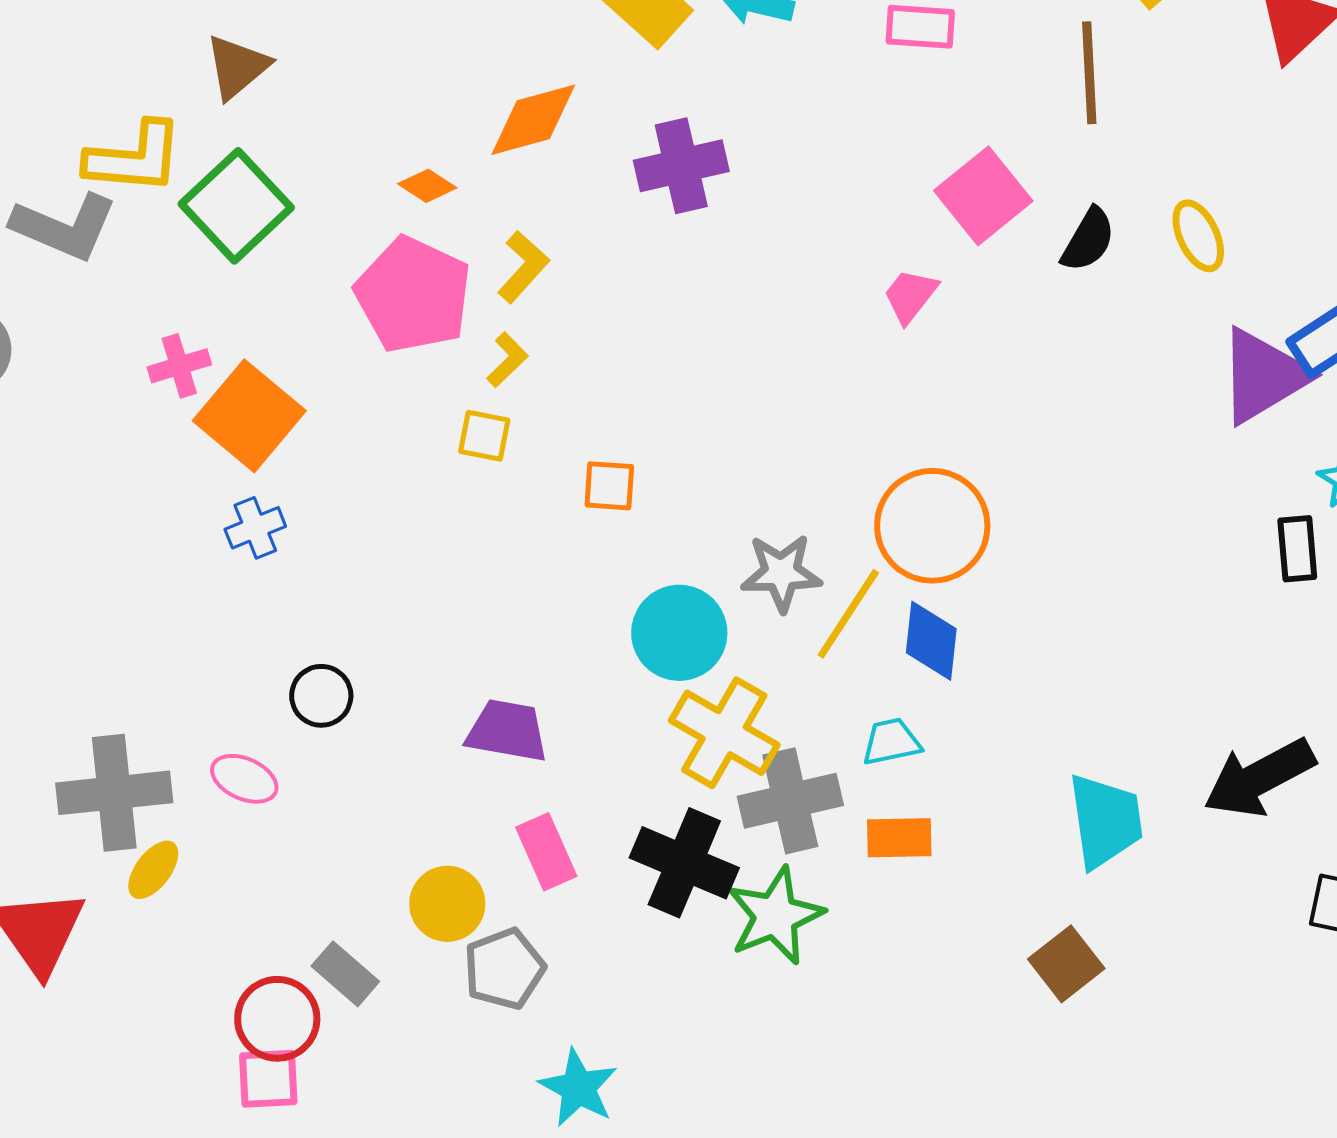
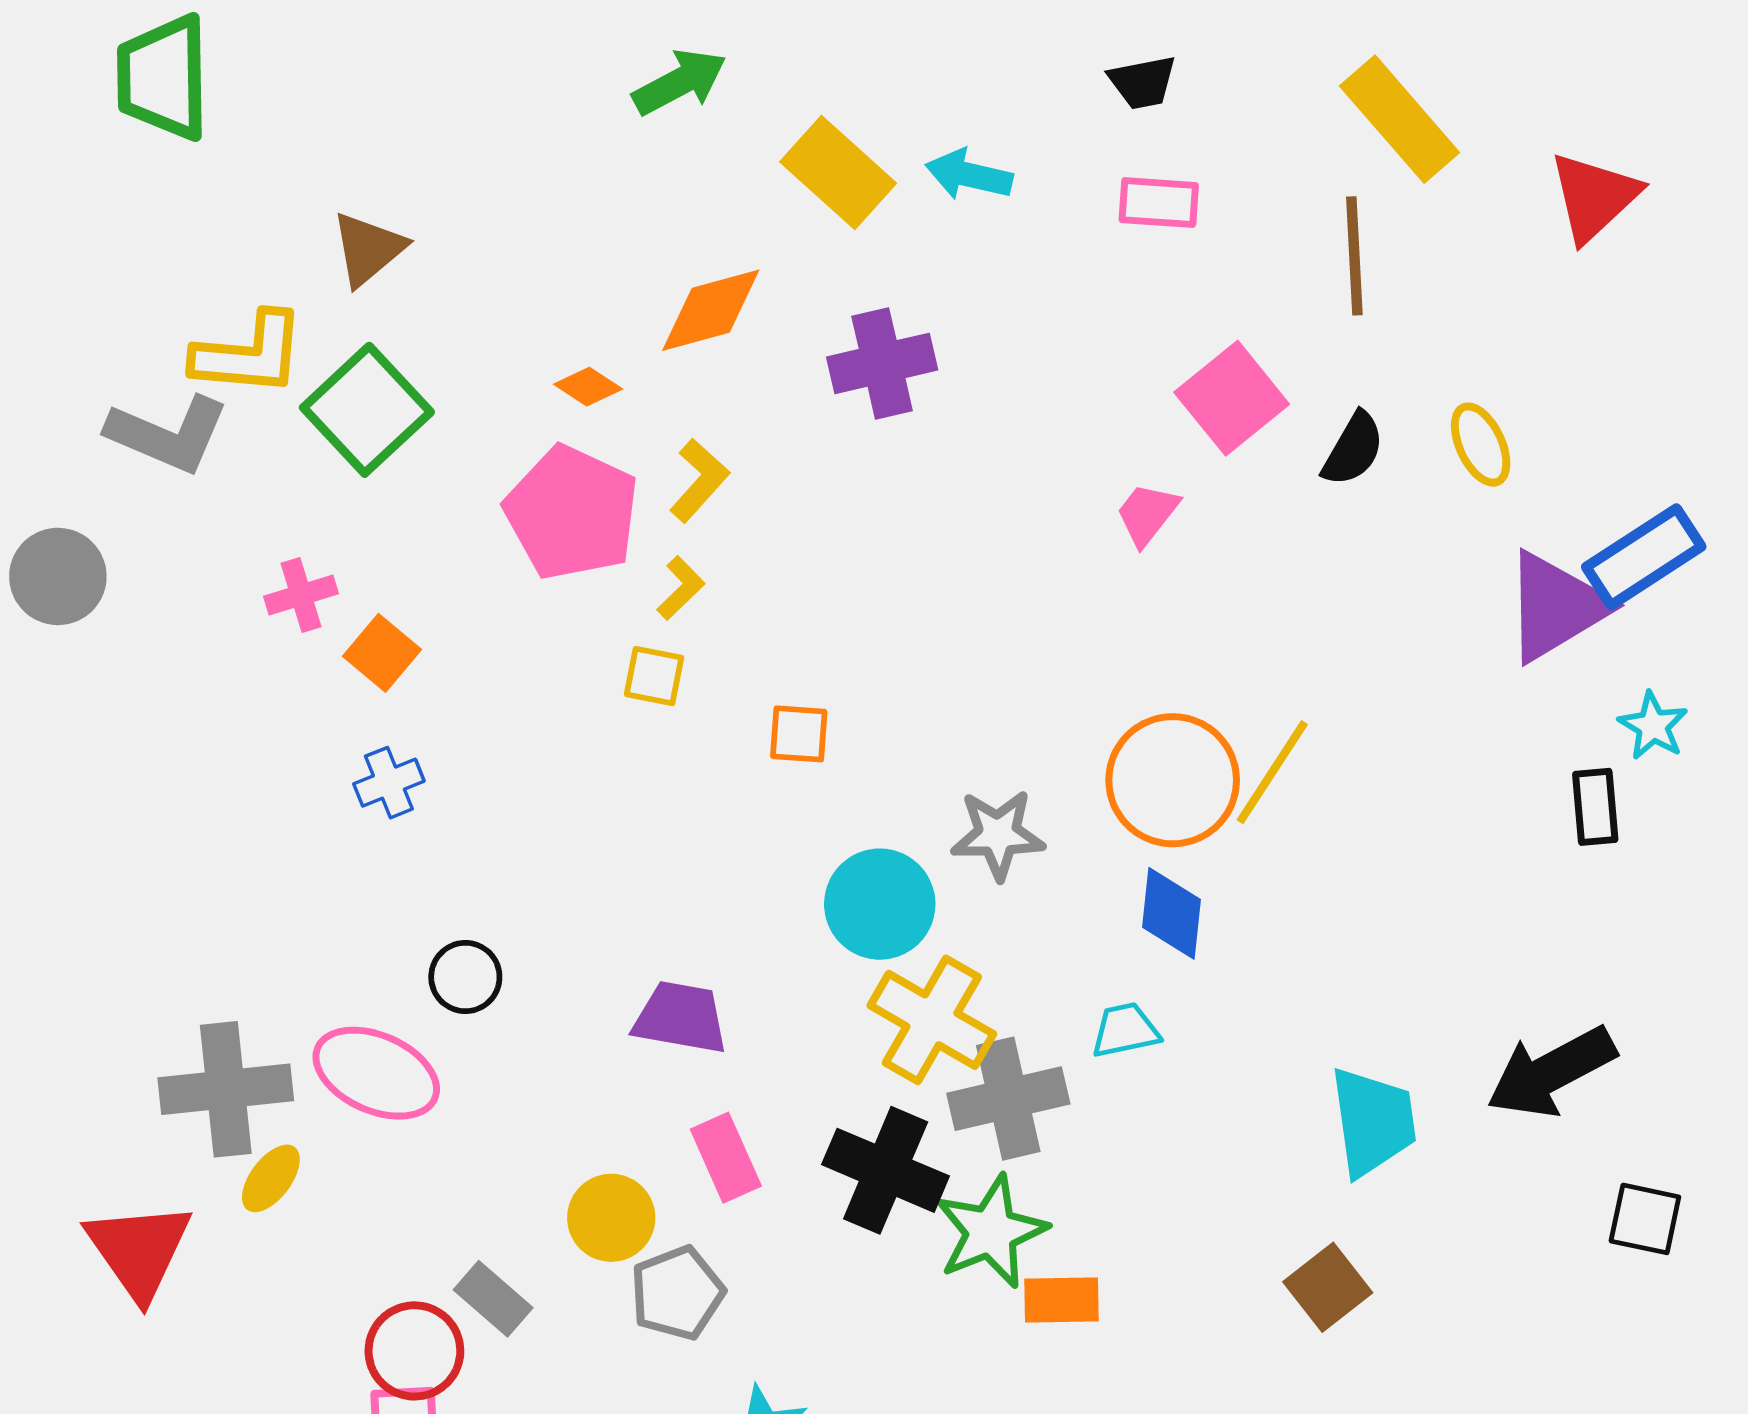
orange square: (249, 416) -> (382, 653), size x0.6
yellow line: (848, 614) -> (1272, 772), moved
pink ellipse: (244, 779) -> (376, 1073), size x1.6
orange rectangle: (899, 838) -> (1062, 1300), moved

